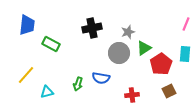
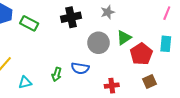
gray star: (128, 32) -> (108, 12), moved
green rectangle: (51, 44) -> (29, 23), moved

